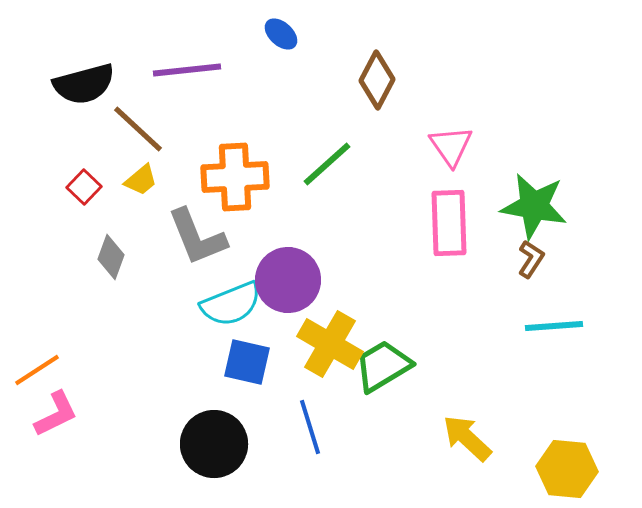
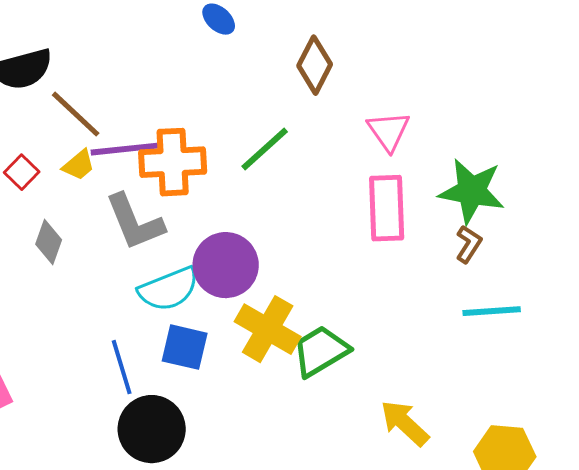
purple line: (187, 70) -> (125, 149), moved
blue line: (310, 427) -> (122, 367), moved

